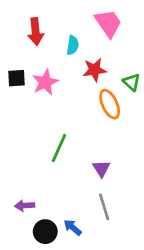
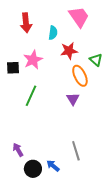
black square: (16, 78) -> (13, 68), moved
green line: (59, 148) -> (31, 96), moved
purple triangle: (101, 169) -> (73, 99), moved
purple arrow: (25, 206) -> (18, 150), turned 64

